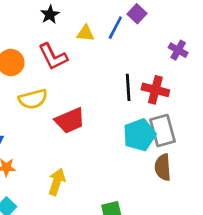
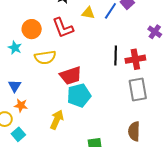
red cross: (155, 90) -> (135, 59), turned -30
cyan pentagon: (139, 135) -> (79, 95), moved
brown semicircle: (163, 167) -> (134, 131), moved

